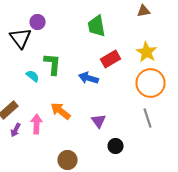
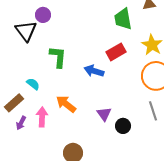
green trapezoid: (96, 26) -> (123, 19), moved
cyan semicircle: (32, 76) -> (33, 84), moved
black circle: (116, 146) -> (123, 126), moved

